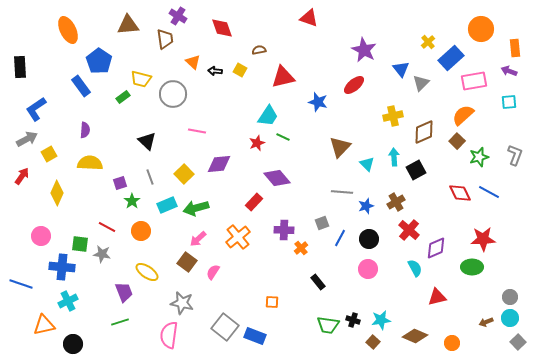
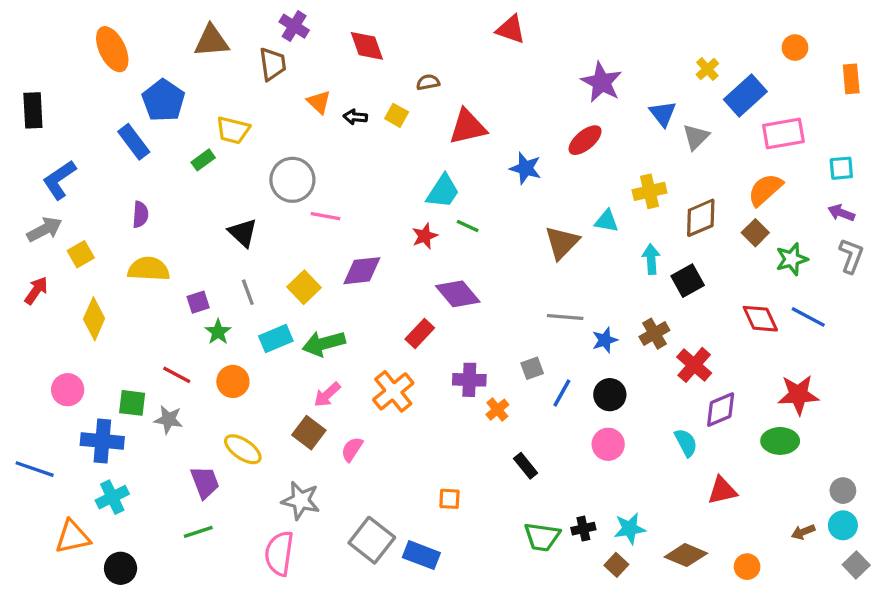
orange circle: (481, 29) -> (795, 48), size x0.6
purple arrow: (509, 71) -> (841, 213), moved
gray circle: (173, 94) -> (292, 180), moved
cyan triangle: (367, 164) -> (607, 221), moved, turned -35
red cross: (409, 230) -> (694, 365), moved
black cross: (353, 320) -> (583, 529), turned -32

